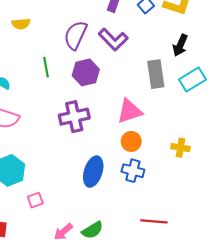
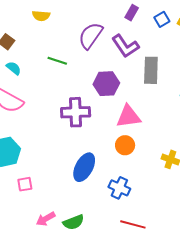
green line: (46, 67) -> (57, 61), turned -72
purple hexagon: (86, 72) -> (106, 84), moved
gray rectangle: (156, 74) -> (151, 70), moved
blue cross: (133, 171) -> (119, 188), moved

